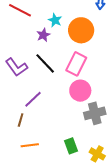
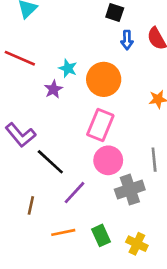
black line: (45, 63) -> (50, 162), moved
purple line: (33, 99) -> (75, 193), moved
orange line: (30, 145) -> (63, 232), moved

